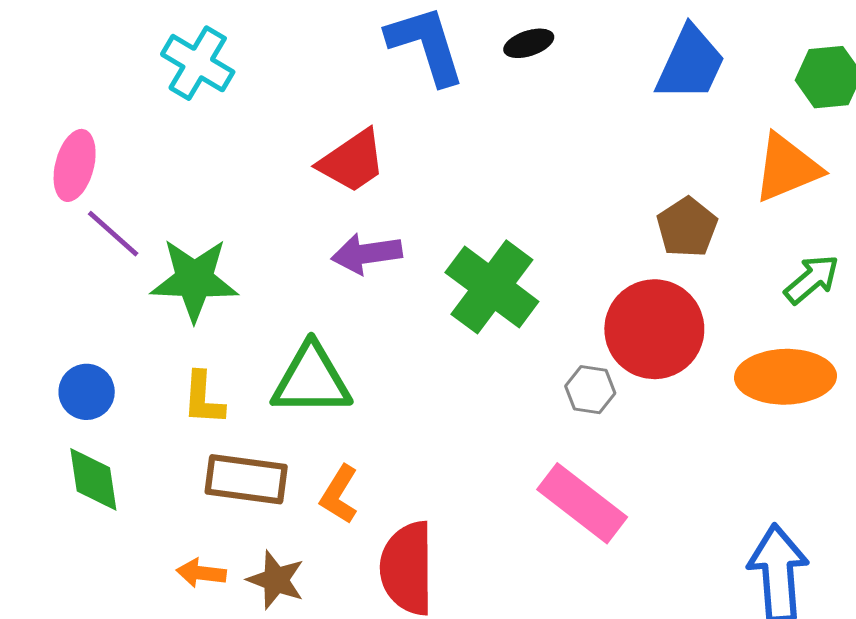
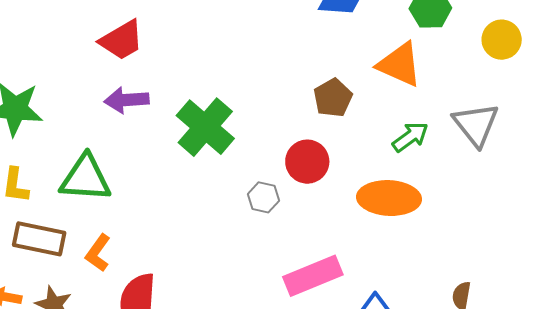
orange triangle: (787, 168) -> (400, 64), turned 42
red circle: (654, 329) -> (307, 162), size x0.7
pink rectangle: (582, 503) -> (313, 276), moved, turned -64

